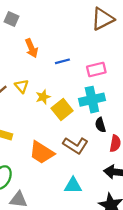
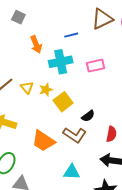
blue line: (62, 61) -> (71, 35), moved
yellow triangle: (22, 86) -> (27, 88), moved
cyan cross: (92, 100) -> (61, 62), moved
black semicircle: (100, 125) -> (88, 116), moved, turned -112

